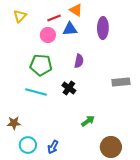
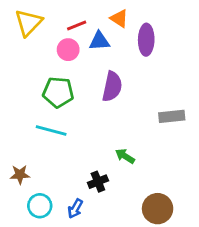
orange triangle: (76, 10) -> (119, 18), moved
yellow triangle: (20, 16) -> (28, 23), size x1.5
purple semicircle: (79, 61) -> (112, 87), size x1.5
black cross: (69, 88) -> (98, 182), moved, turned 32
green arrow: (88, 121) -> (125, 156), moved, turned -112

